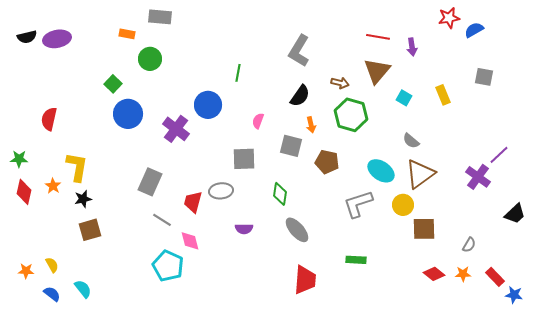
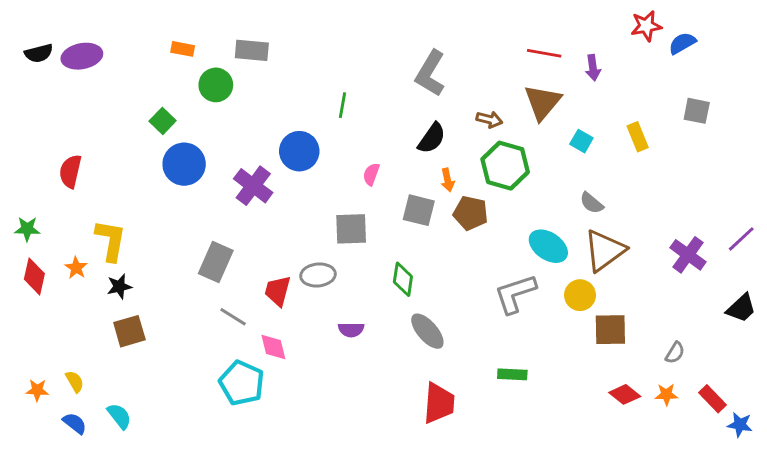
gray rectangle: (160, 17) -> (252, 50), moved
purple line: (499, 155) -> (741, 239), moved
brown pentagon: (327, 162) -> (471, 213), moved

